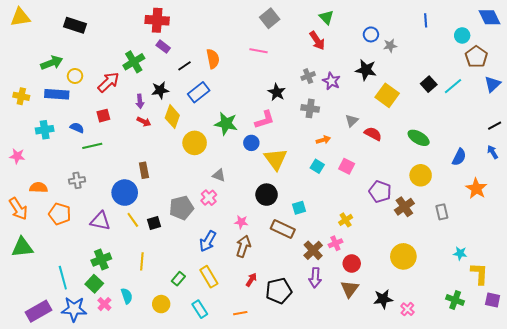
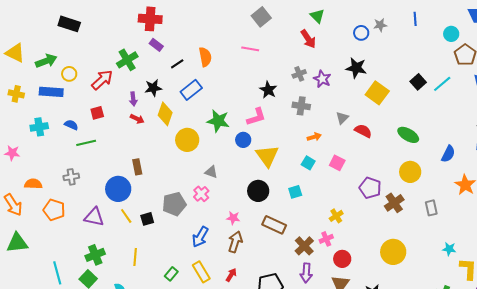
yellow triangle: (20, 17) -> (15, 53), moved, turned 35
gray star: (390, 46) -> (380, 25), moved
cyan square: (299, 208) -> (295, 192), moved
red arrow: (251, 280) -> (231, 275), moved

